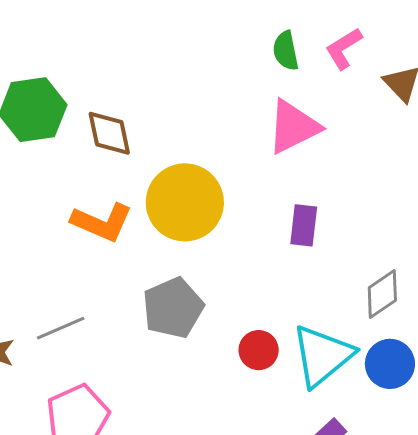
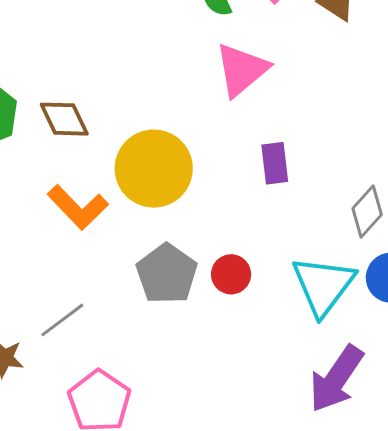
orange L-shape: (102, 222) -> (78, 207), turned 36
red circle: (259, 350) -> (231, 274), moved

